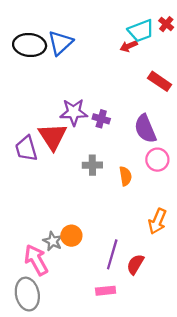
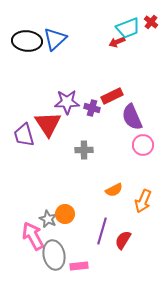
red rectangle: (160, 81) -> (112, 96), moved, turned -60
orange semicircle: (125, 176) -> (114, 190), moved, turned 72
pink rectangle: (106, 291) -> (79, 266), moved
gray ellipse: (27, 294) -> (54, 255), moved

